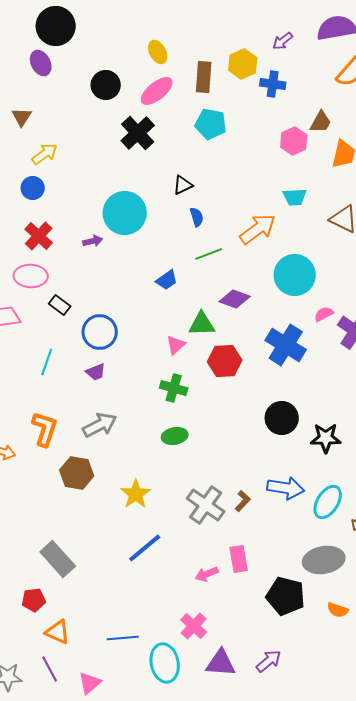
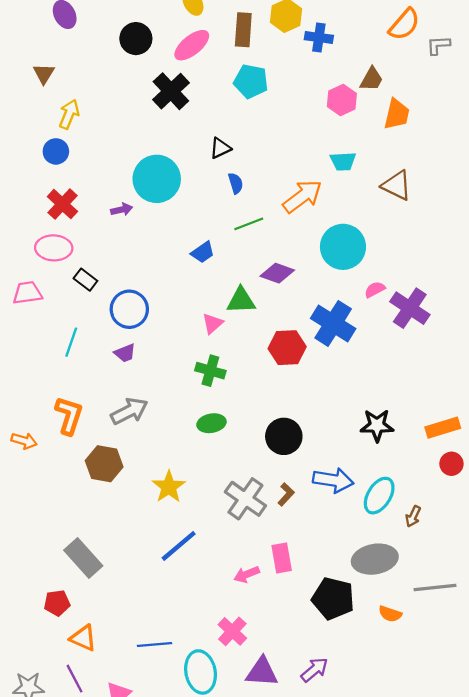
yellow arrow: (45, 154) -> (69, 114), turned -32
red hexagon: (225, 361) -> (287, 348), moved
black circle: (282, 418) -> (284, 436), moved

